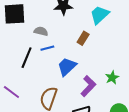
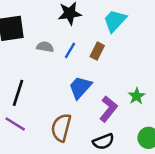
blue line: (47, 48) -> (70, 50), moved, turned -40
black line: (27, 58) -> (18, 93), moved

